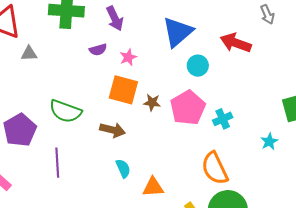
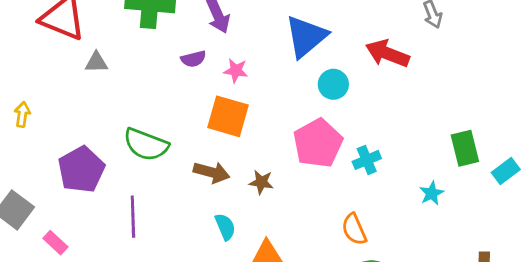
pink star: (128, 57) -> (236, 71), turned 30
brown star: (152, 102) -> (261, 182), moved
orange semicircle: (215, 168) -> (354, 229), size x0.7

